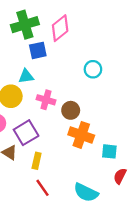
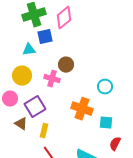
cyan circle: (93, 69) -> (105, 87), moved
cyan triangle: (26, 76) -> (29, 50), moved
brown circle: (71, 110) -> (66, 65), moved

